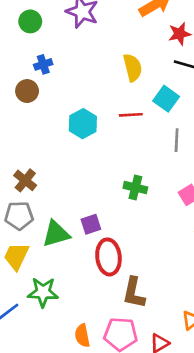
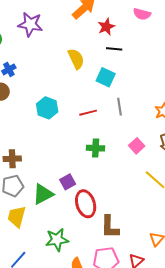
red line: (131, 115) -> (88, 113), moved
brown cross: (25, 180) -> (12, 159), turned -30
green star: (43, 292) -> (57, 240), moved

